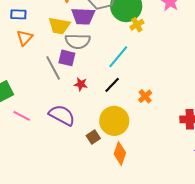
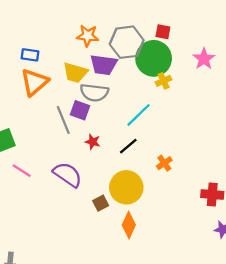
orange triangle: (25, 38) -> (34, 82), size x1.5

